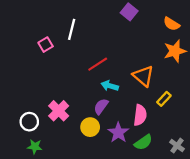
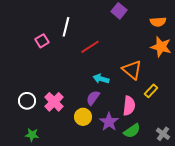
orange semicircle: (172, 24) -> (158, 22), turned -35
orange star: (175, 51) -> (161, 47), turned 30
red line: (98, 64) -> (90, 47), moved
white circle: (29, 122) -> (27, 101), moved

